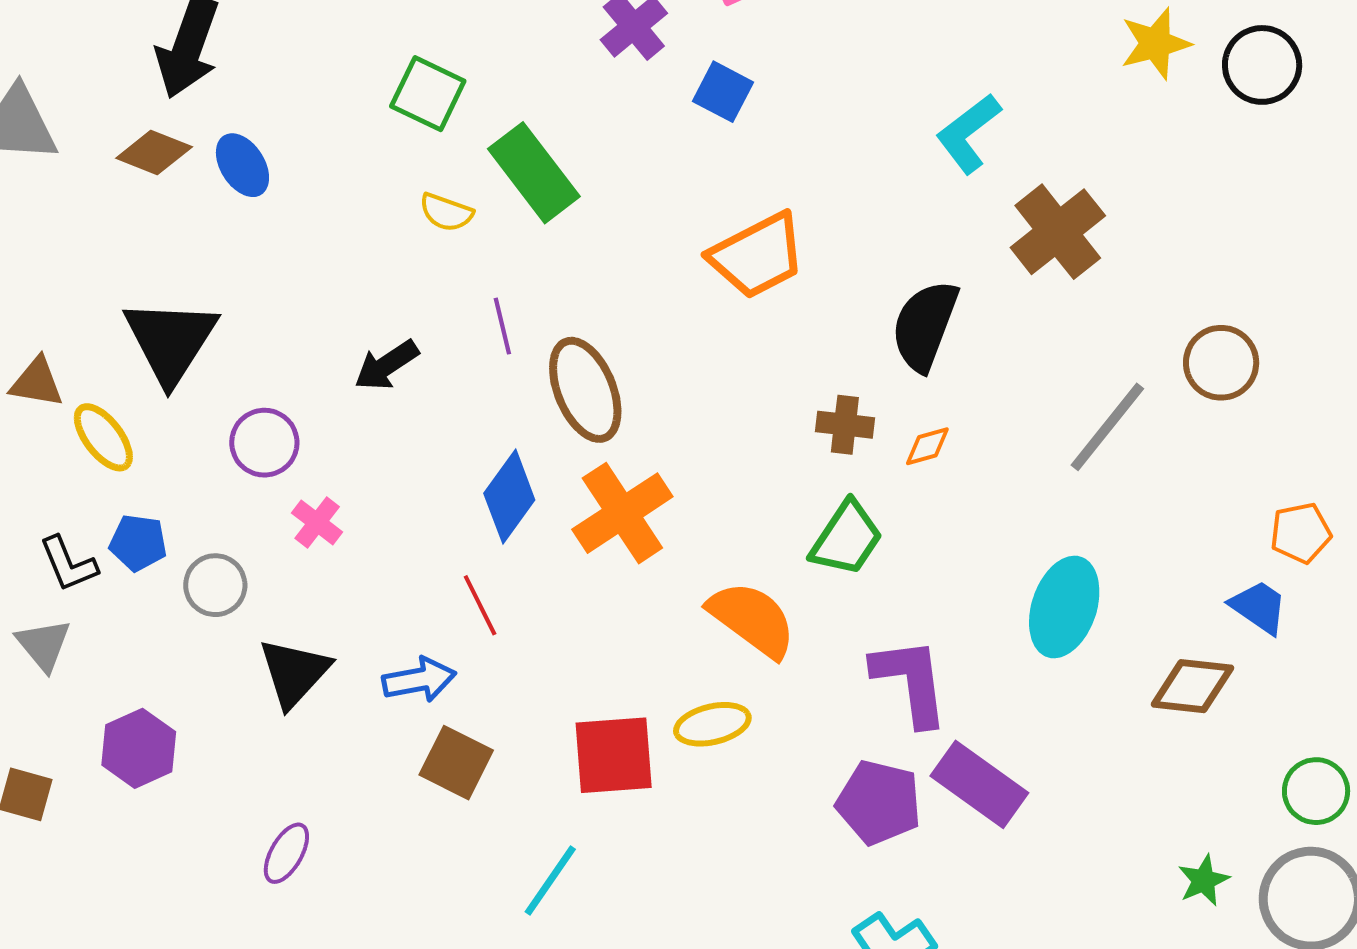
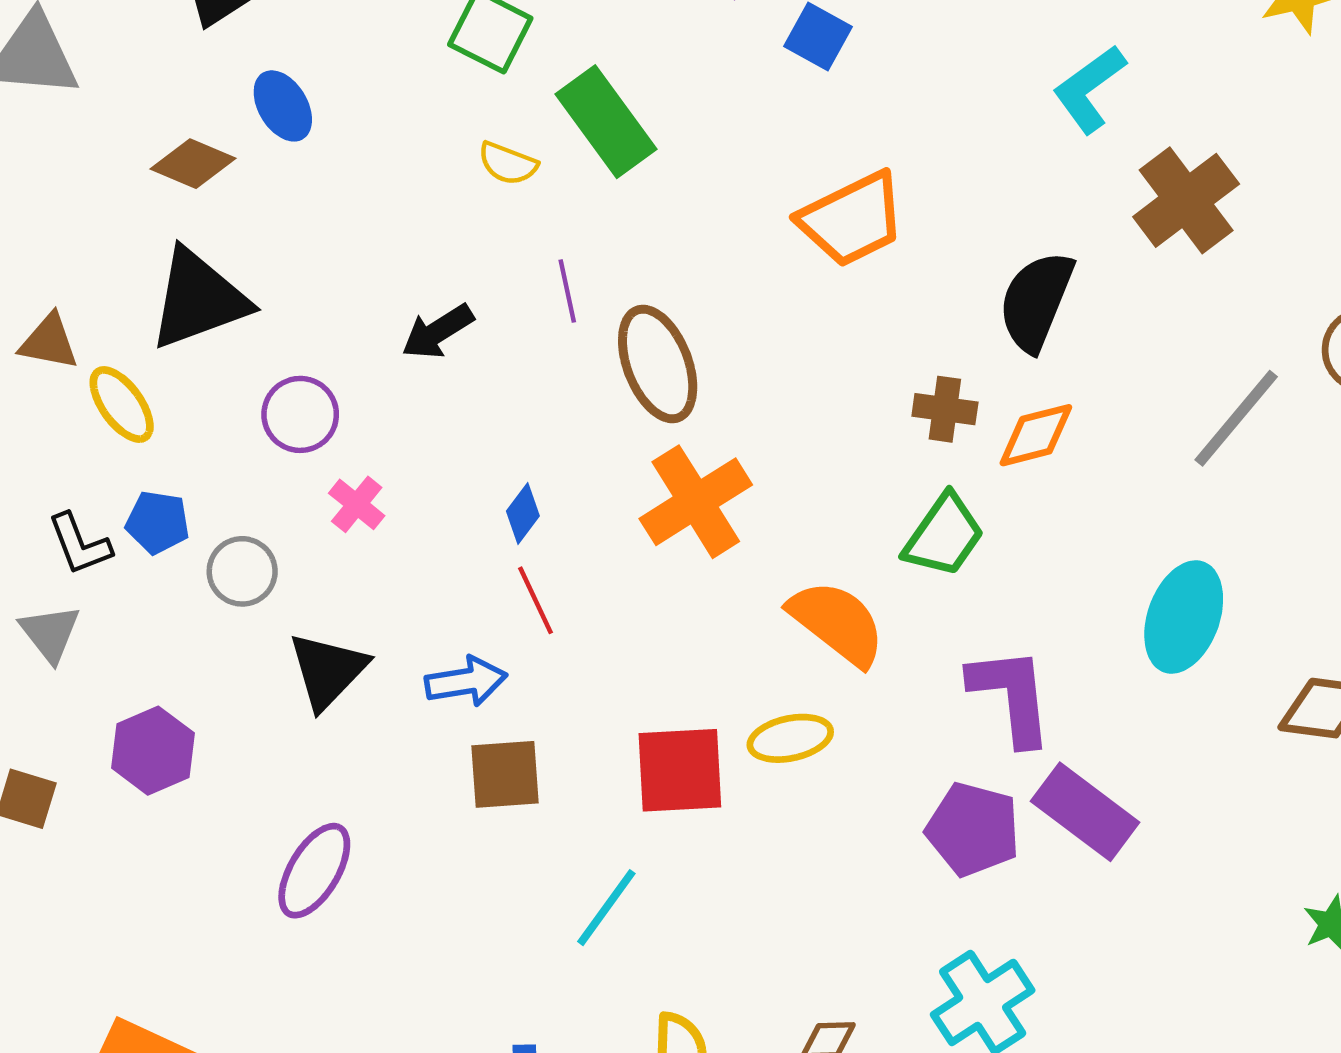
brown diamond: (154, 152) -> (193, 164), moved
black triangle: (170, 341) -> (199, 299), turned 36
orange diamond: (927, 446) -> (1036, 435), size x1.5
blue diamond: (509, 497) -> (523, 513), moved, size x0.6
brown square: (456, 763) -> (505, 774), turned -32
purple ellipse: (286, 853) -> (314, 871), size x1.4

